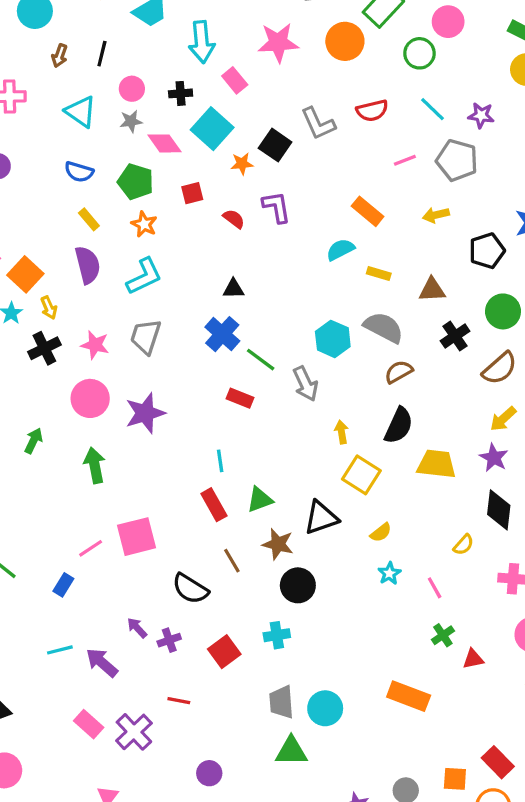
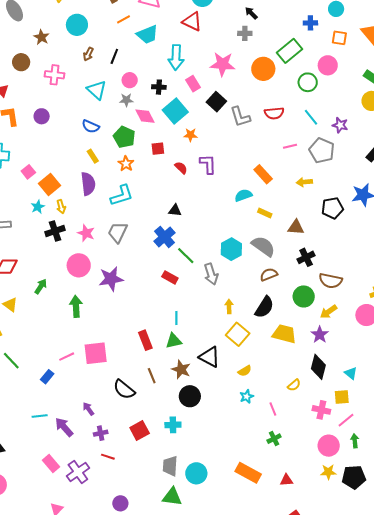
black square: (275, 145) -> (216, 102), moved
green circle: (503, 311) -> (304, 296), moved
brown semicircle: (500, 368) -> (331, 281), turned 45
cyan line: (220, 461) -> (176, 318), moved
black triangle: (321, 518) -> (210, 357), turned 40
purple cross: (169, 640) -> (101, 433), moved
red triangle: (473, 659) -> (286, 480), moved

